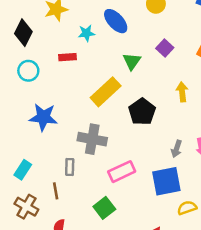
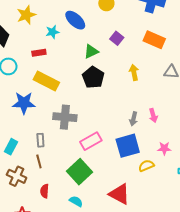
green triangle: (132, 61) -> (91, 51), turned 35
yellow rectangle: (106, 92) -> (46, 81), moved, turned 75
black pentagon: (142, 112) -> (93, 77), moved
gray rectangle: (70, 167) -> (40, 140), moved
green square: (104, 208) -> (79, 172), size x1.4

